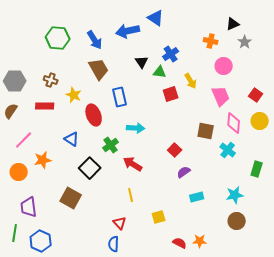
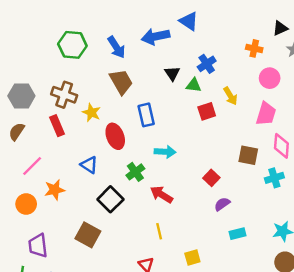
brown cross: (51, 80) -> (64, 95), size x1.5
pink trapezoid: (221, 96) -> (266, 114), turned 40
red rectangle: (45, 106) -> (57, 126), turned 66
cyan cross: (228, 150) -> (274, 178), turned 35

